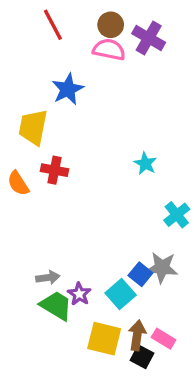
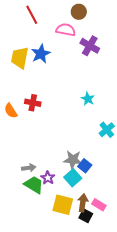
brown circle: (111, 25) -> (79, 12), moved
purple cross: (149, 38) -> (90, 46), moved
yellow trapezoid: (33, 127) -> (20, 58), moved
gray star: (162, 268) -> (73, 160), moved

